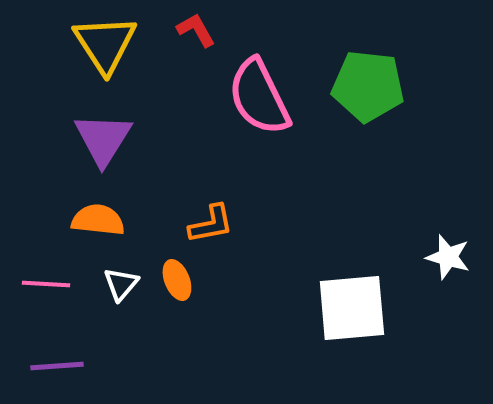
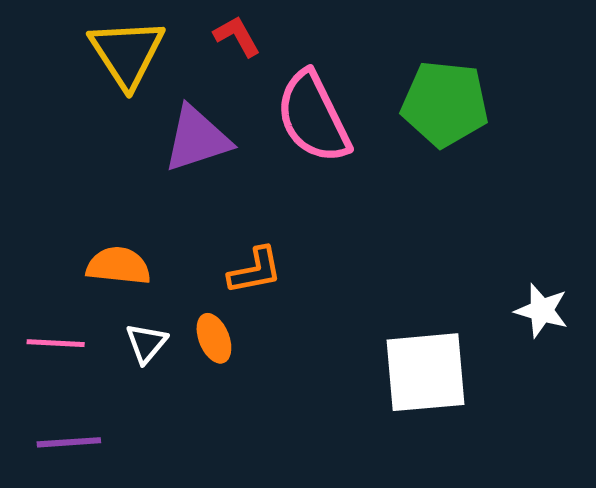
purple triangle: (103, 139) -> (197, 139), moved, turned 40

